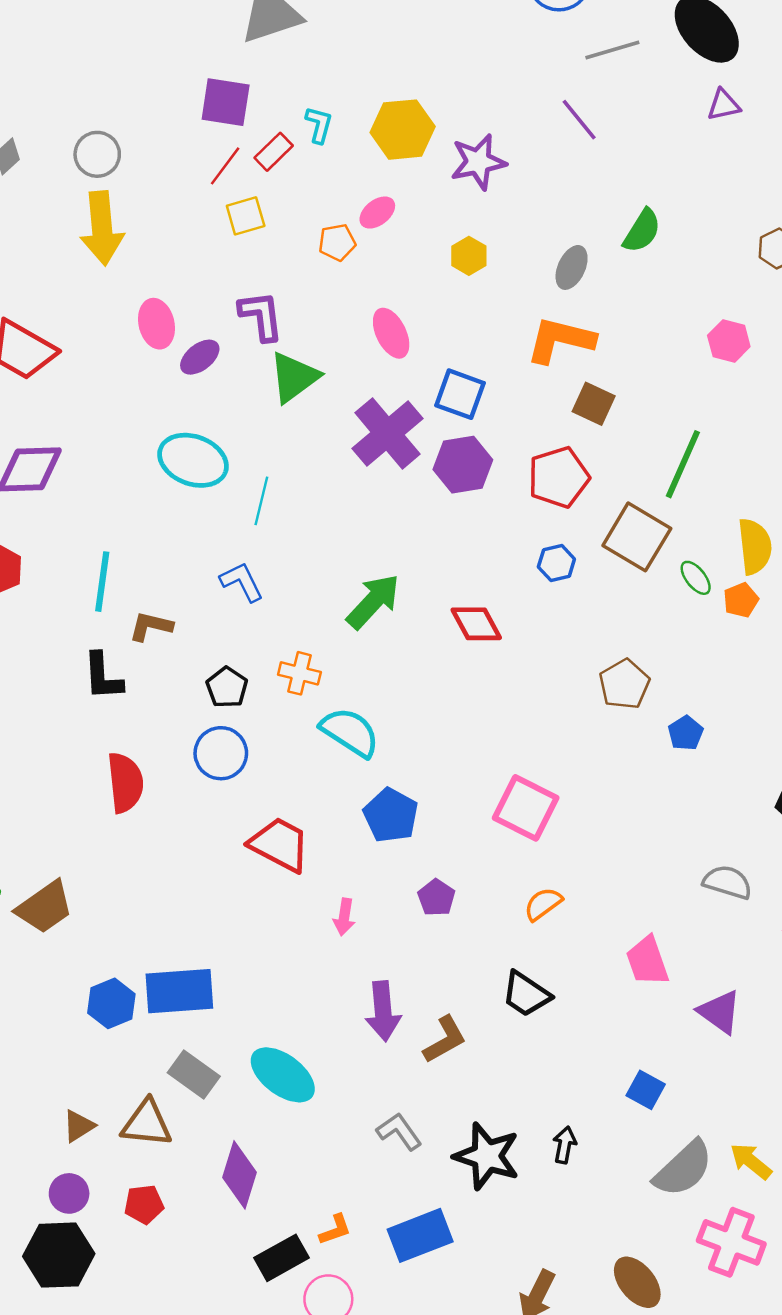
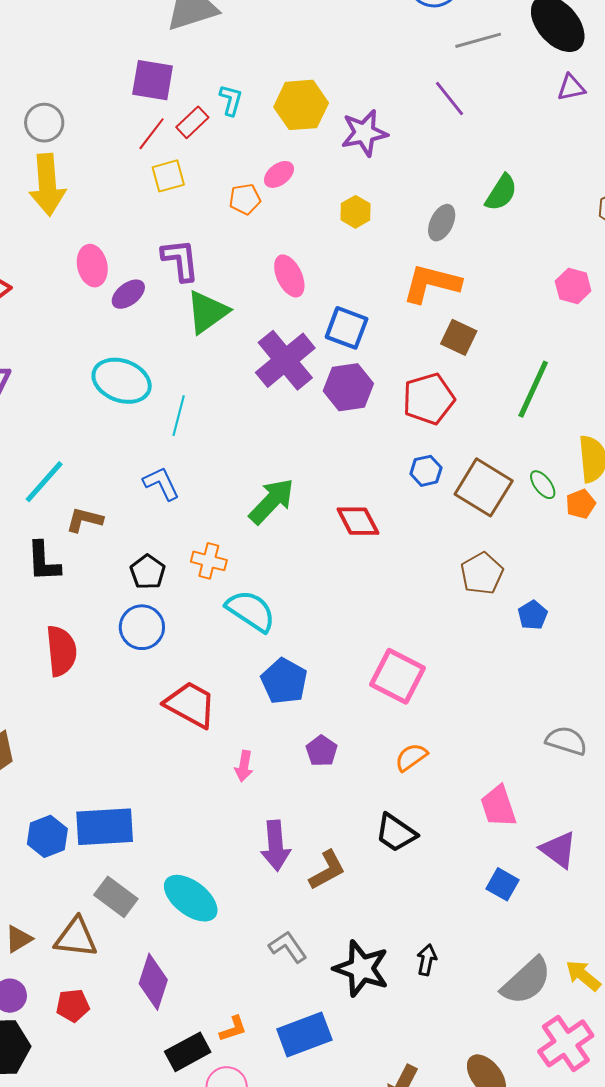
brown square: (637, 537) -> (484, 487), moved
cyan line: (102, 582) -> (44, 482), turned 33
blue square: (646, 1090) -> (503, 884), moved
pink cross: (731, 1242) -> (566, 1043), turned 34

